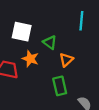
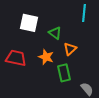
orange star: (30, 59) -> (46, 57), moved

